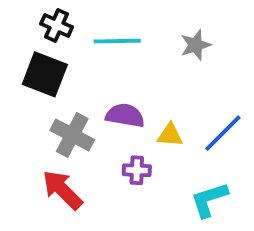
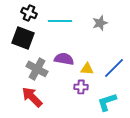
purple cross: (137, 170) -> (81, 87), moved

